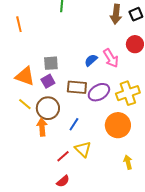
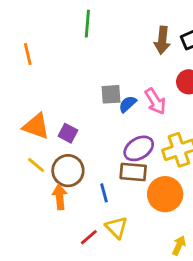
gray square: (51, 63) -> (111, 94), moved
purple square: (48, 81) -> (68, 133), turned -32
brown rectangle: (77, 87) -> (133, 172), moved
blue line: (74, 124) -> (104, 193), turned -48
yellow arrow: (128, 162) -> (179, 245), turned 40

